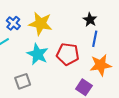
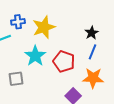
blue cross: (13, 23) -> (18, 22), turned 32
yellow star: (40, 24) -> (44, 27), turned 30

